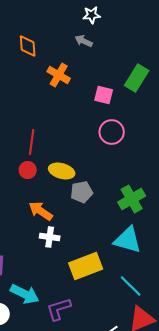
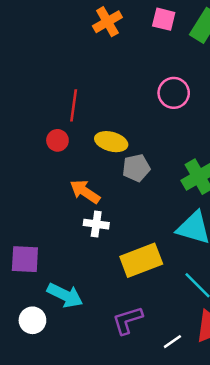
orange cross: (59, 75) -> (107, 22), turned 30
pink square: (104, 95) -> (164, 19), moved
red circle: (28, 170) -> (57, 140), moved
purple L-shape: (59, 309) -> (127, 320), moved

